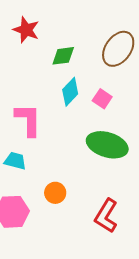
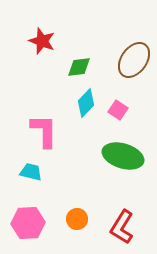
orange circle: (55, 193) -> (77, 219), moved

